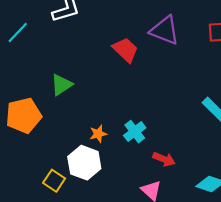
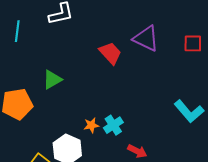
cyan line: (18, 32) -> (17, 31), turned -40
orange star: (98, 134) -> (91, 125), moved

